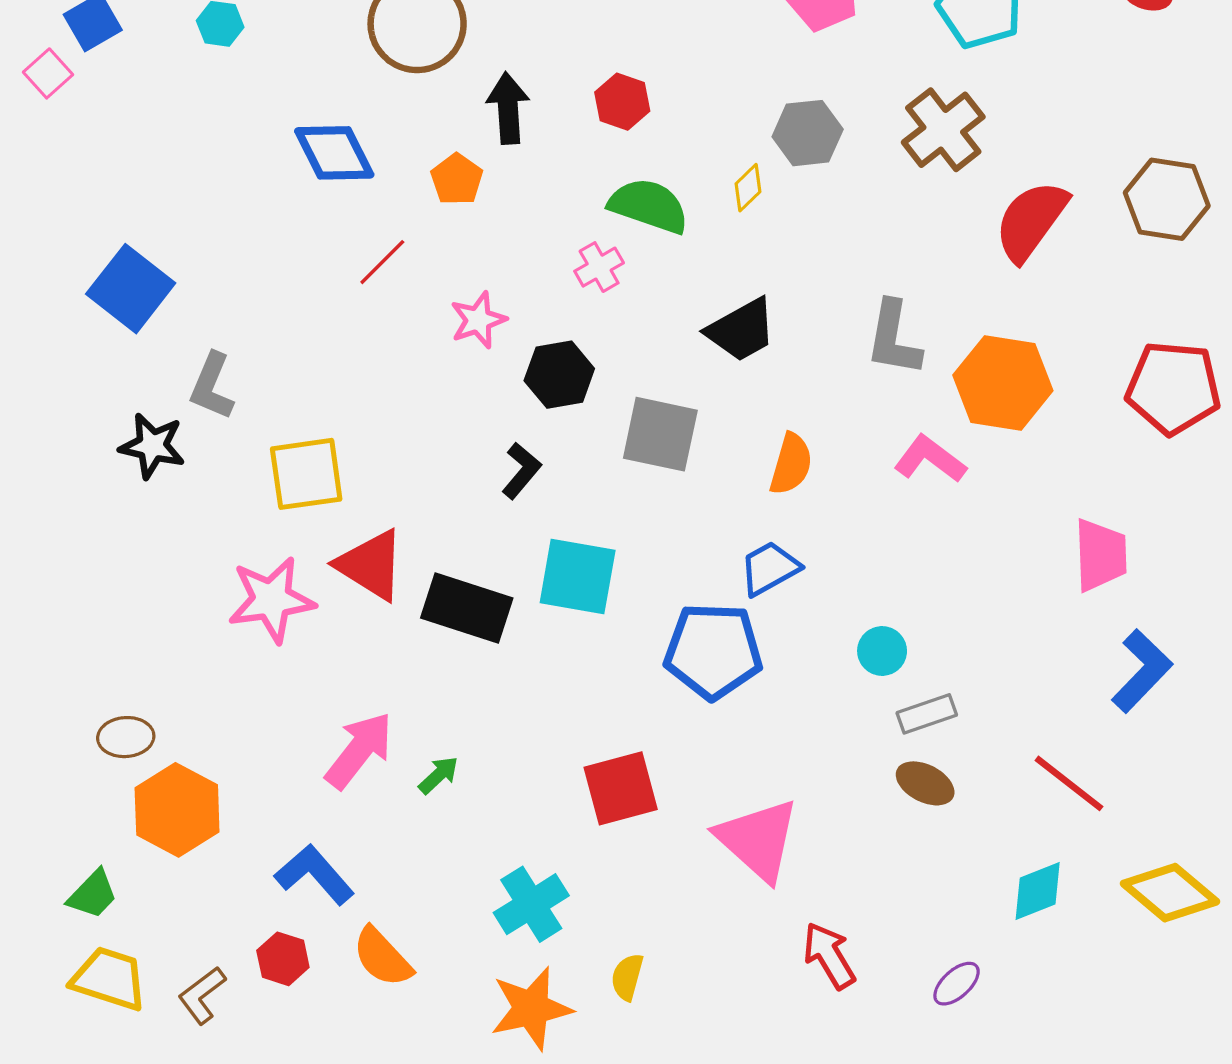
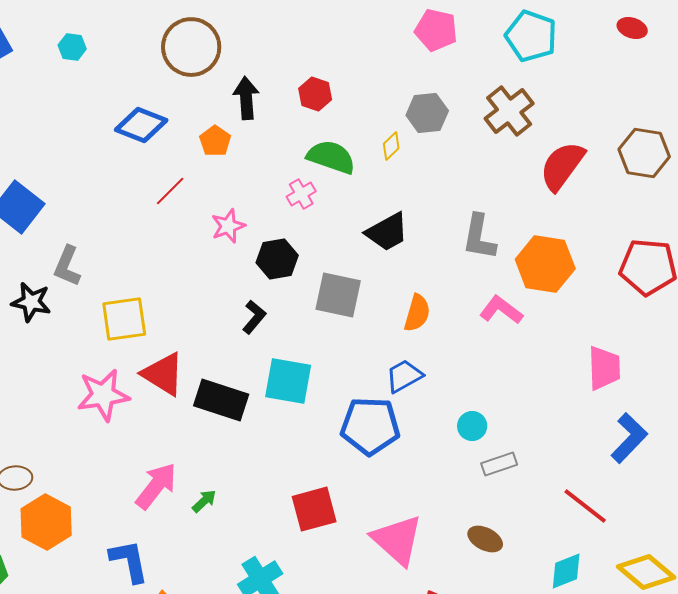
blue diamond: (334, 153) -> (141, 125), turned -42
brown ellipse: (925, 783) -> (485, 539), moved
blue L-shape: (314, 874) -> (129, 561), turned 30

